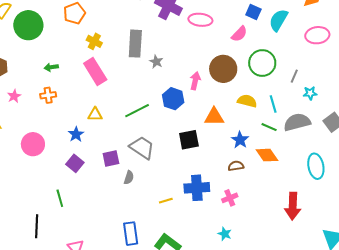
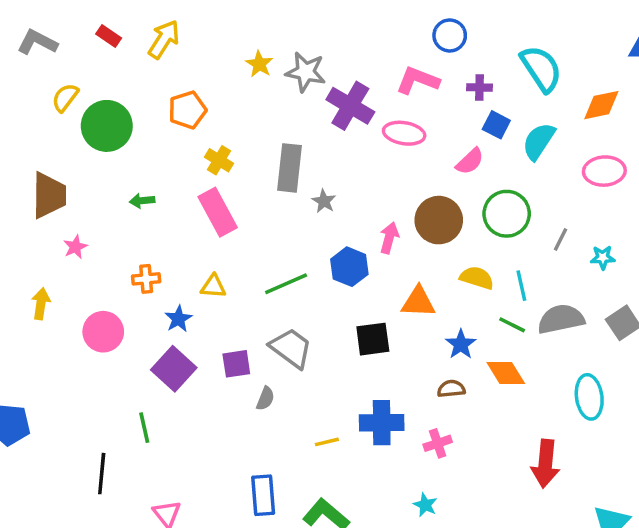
cyan star: (310, 93) -> (603, 258), moved
orange cross: (48, 95) -> (146, 279), moved
purple square: (75, 163) -> (174, 369), size x1.4

